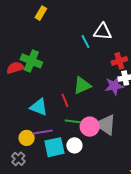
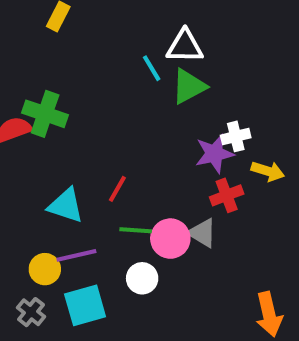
red cross: (119, 61) -> (227, 195), moved
green triangle: (82, 85) -> (189, 86), moved
red line: (65, 100) -> (117, 189), turned 56
gray triangle: (106, 125) -> (202, 233), size x0.7
cyan square: (54, 147) -> (85, 305), moved

